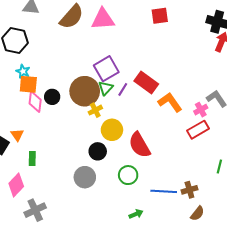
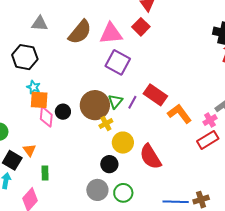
red square: (160, 16) -> (141, 27), moved, turned -36
purple square: (106, 69) -> (118, 62), moved, turned -30
green circle: (128, 175) -> (123, 193), moved

